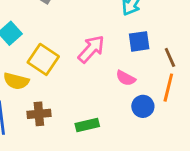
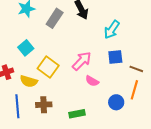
brown line: (170, 57) -> (136, 69), turned -48
pink semicircle: (126, 78) -> (92, 81), moved

